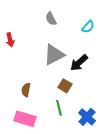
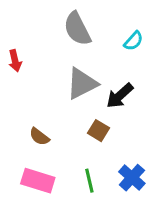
gray semicircle: (51, 19) -> (77, 29), size x1.6
brown semicircle: (26, 90) -> (39, 137), turned -64
green line: (59, 108) -> (89, 181), moved

